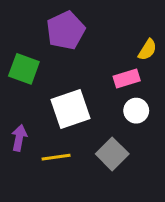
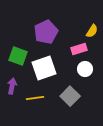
purple pentagon: (66, 30) -> (46, 32), moved
green square: (24, 69) -> (18, 56), moved

